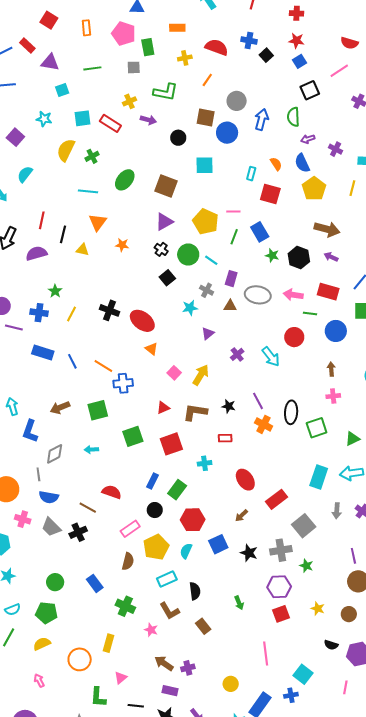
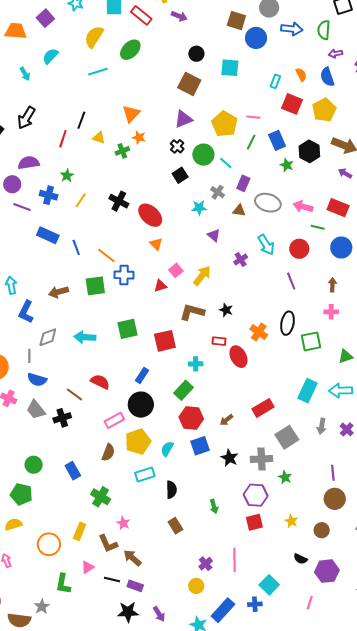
blue arrow: (261, 120) -> (292, 29), turned 75
black circle: (178, 138) -> (196, 54), moved
green cross: (92, 156) -> (122, 151), moved
green ellipse: (125, 180) -> (130, 50), moved
yellow pentagon: (314, 189) -> (324, 110), moved
cyan line: (88, 191) -> (98, 72), moved, turned -30
red line: (42, 220) -> (63, 139), moved
orange triangle: (98, 222) -> (131, 114), moved
purple semicircle: (36, 253) -> (29, 163), moved
black hexagon: (299, 258) -> (309, 151), moved
purple triangle: (208, 333) -> (214, 235), turned -48
cyan arrow: (271, 357) -> (266, 245), moved
purple line: (258, 401) -> (291, 281), moved
red triangle: (163, 408) -> (160, 286), moved
green square: (98, 410) -> (95, 286), moved
cyan arrow: (91, 450) -> (85, 337), size x1.5
red ellipse: (245, 480) -> (238, 357), moved
green rectangle: (177, 490) -> (183, 390), moved
black circle: (155, 510) -> (141, 405), size x1.6
red hexagon: (193, 520) -> (191, 418), moved
brown L-shape: (169, 611) -> (108, 544), moved
purple cross: (188, 668) -> (206, 564), moved, turned -32
black line: (136, 706) -> (112, 579), moved

